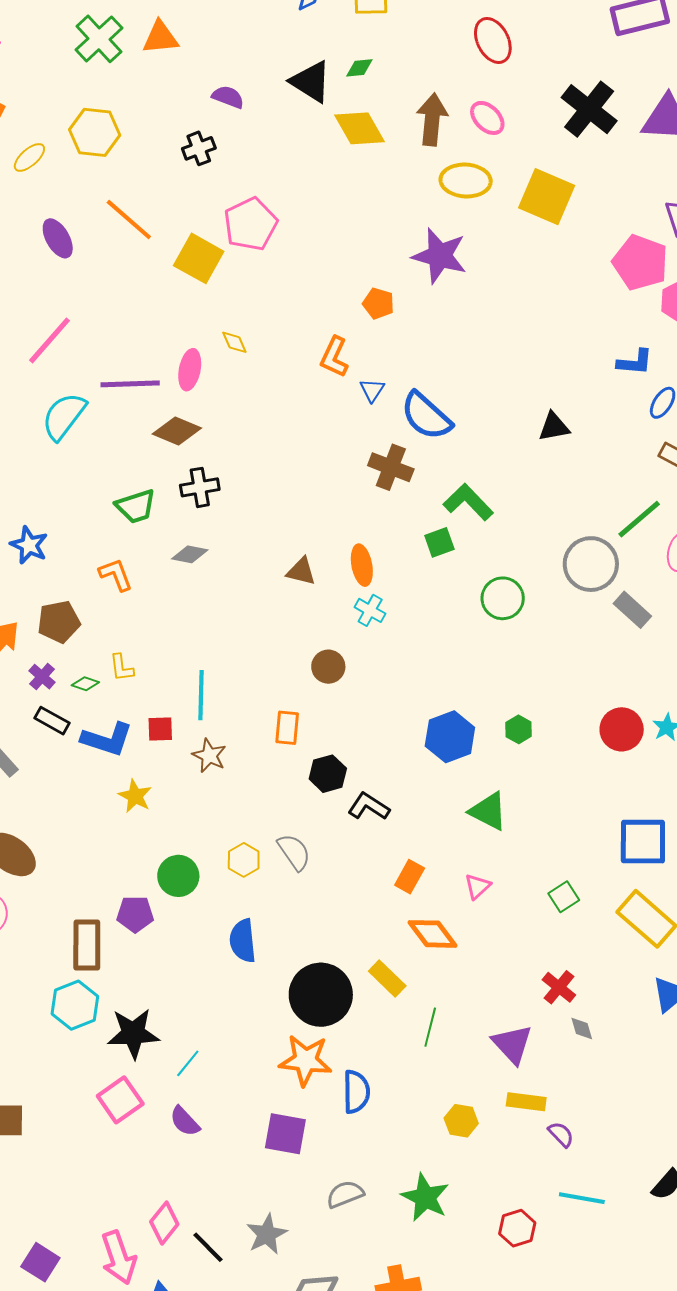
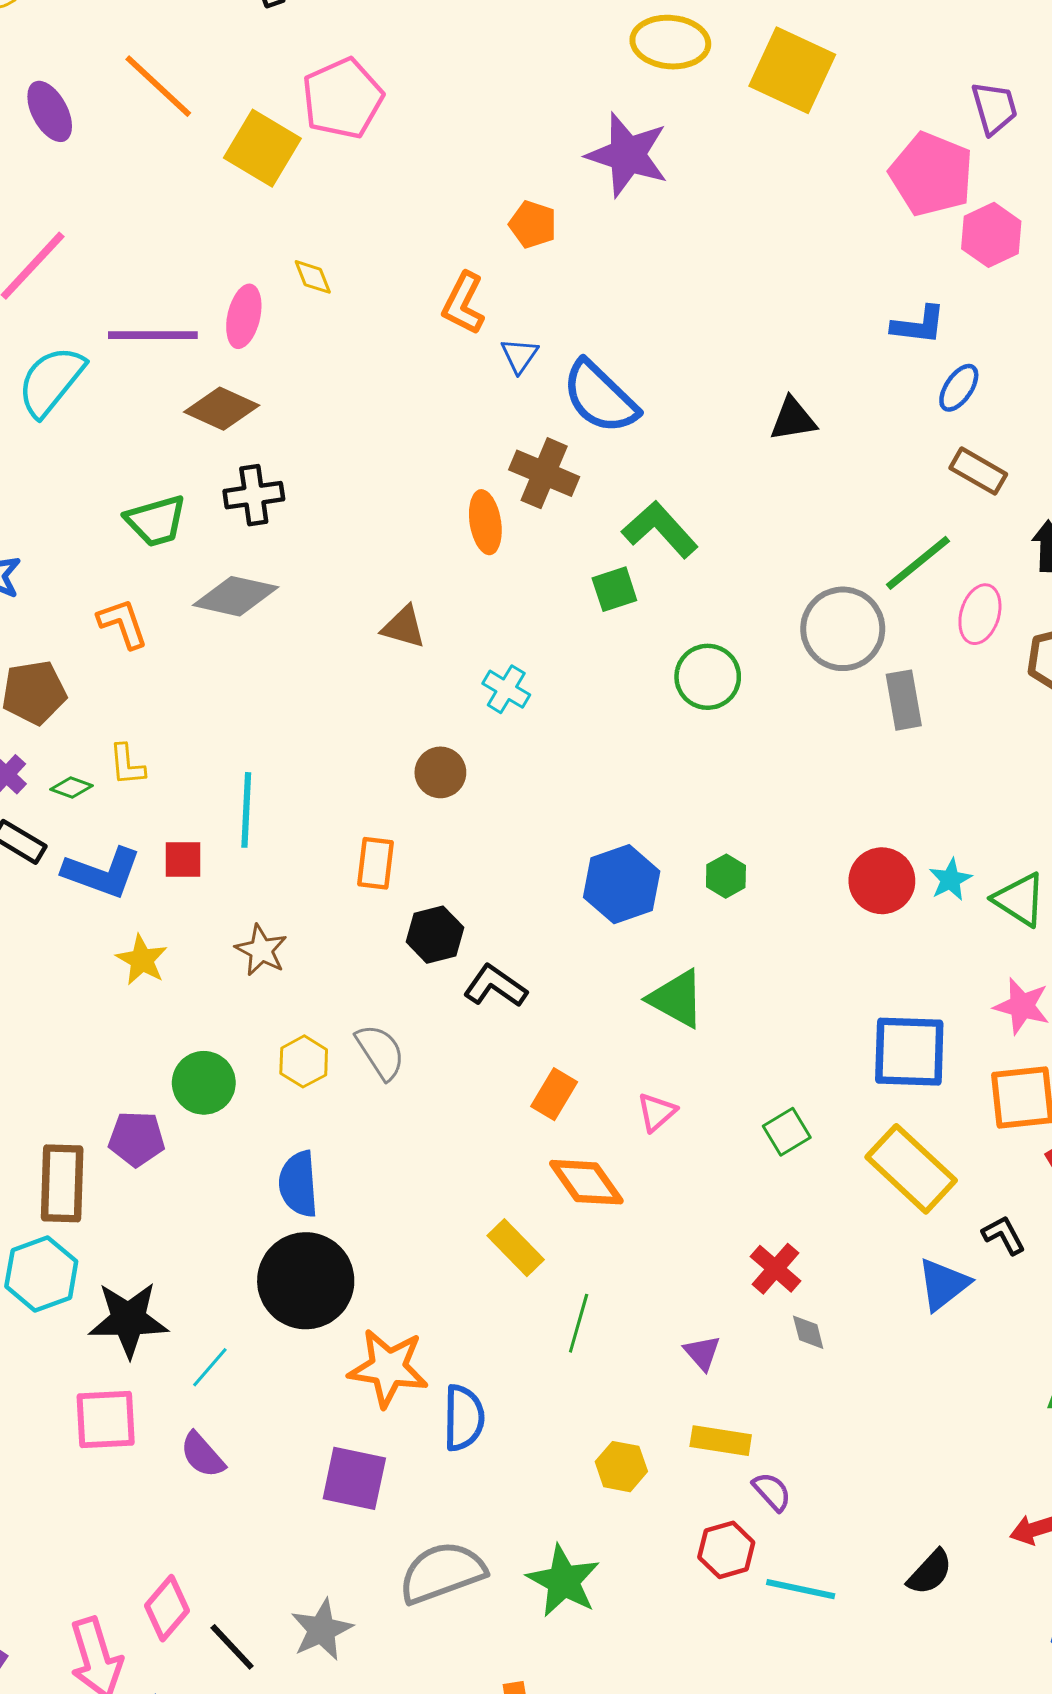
gray diamond: (190, 554) -> (236, 596), size x1.5
orange ellipse: (362, 565) -> (485, 522), moved
gray rectangle: (632, 610) -> (904, 700), turned 36
brown star: (209, 756) -> (261, 950), moved
black circle: (321, 995) -> (306, 1281), moved
purple triangle: (512, 1044) -> (702, 1353), size x0.6
pink square: (120, 1100) -> (106, 1420), turned 30
gray semicircle: (345, 1194) -> (442, 1573), size x1.5
red hexagon: (517, 1228) -> (726, 1550), moved

